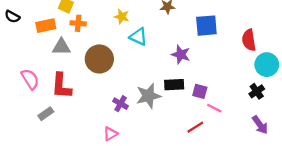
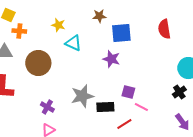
blue square: (206, 26) -> (121, 33), moved
red semicircle: (249, 40) -> (164, 29), moved
black rectangle: (174, 85) -> (105, 107), moved
purple cross: (121, 104) -> (47, 107), moved

